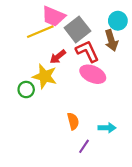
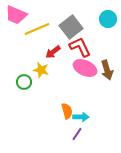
pink trapezoid: (53, 16) -> (16, 15), moved
brown arrow: (111, 40) -> (107, 70), moved
yellow star: (45, 76) -> (41, 70), size x0.7
cyan arrow: (107, 128) -> (81, 117), moved

